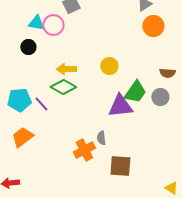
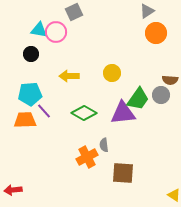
green diamond: (63, 87) -> (84, 113), moved
gray circle: (160, 97) -> (161, 95), moved
cyan pentagon: (19, 100) -> (30, 94), moved
orange trapezoid: (22, 137) -> (25, 120), moved, turned 35

